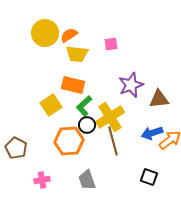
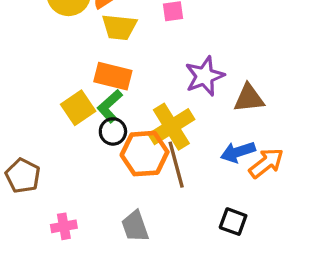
green L-shape: (84, 106) -> (110, 106), moved
black circle: (87, 125) -> (113, 131), moved
orange hexagon: (69, 141) -> (145, 154), moved

